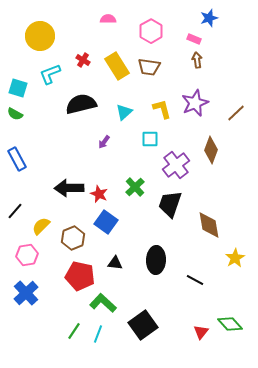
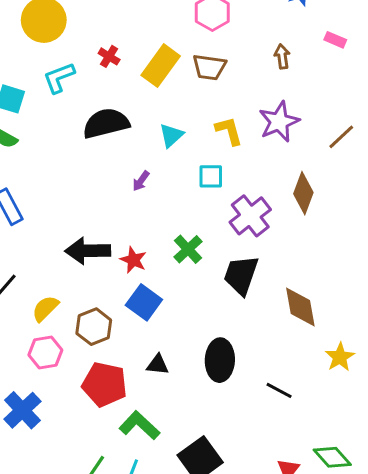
pink rectangle: (194, 39) -> (335, 40), moved
yellow rectangle: (117, 66) -> (161, 66), turned 68
pink hexagon: (27, 255) -> (45, 353), moved

